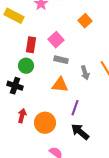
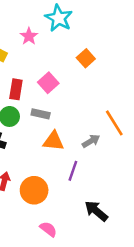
gray rectangle: (61, 60) -> (41, 114), moved
gray arrow: (85, 73) -> (91, 141), moved, turned -104
black arrow: (80, 132) -> (96, 211), moved

